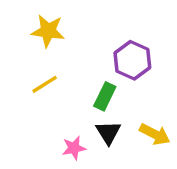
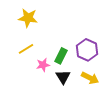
purple hexagon: (132, 60) -> (87, 50), moved
pink star: (74, 148) -> (43, 65), moved

